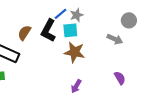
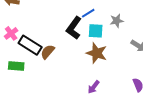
gray star: (77, 15) -> (117, 21), moved
brown semicircle: (24, 33) -> (48, 52), moved

